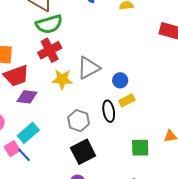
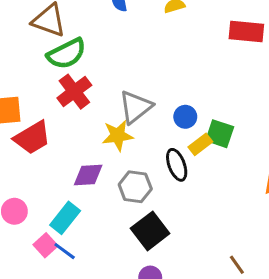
yellow star: (62, 79) -> (118, 135), moved
purple diamond: (27, 97) -> (88, 175), moved
green square: (140, 148) -> (220, 134), moved, turned 30

